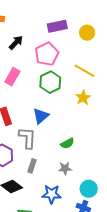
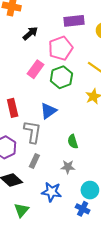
pink rectangle: (12, 77) -> (36, 69), moved
green semicircle: (67, 143) -> (73, 142), turned 96

